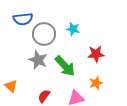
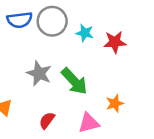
gray circle: (44, 34) -> (52, 21), moved
red star: (96, 54) -> (115, 42), moved

